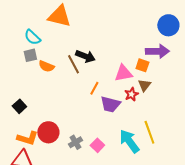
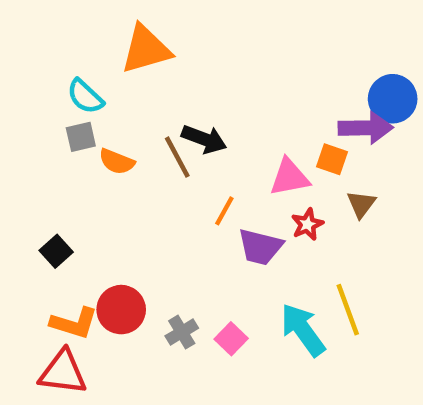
orange triangle: (59, 16) -> (146, 49), turned -30
blue circle: (168, 25) -> (393, 99), moved
brown triangle: (144, 85) -> (361, 204), moved

